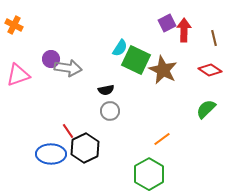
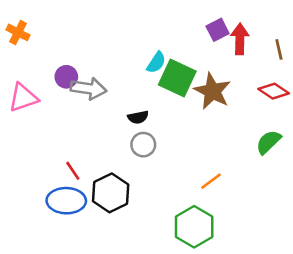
red line: (68, 131) -> (73, 171), moved

